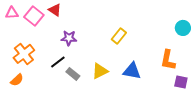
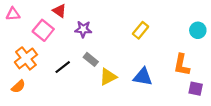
pink square: (34, 16) -> (43, 30), moved
yellow rectangle: (119, 36) -> (141, 30), moved
purple star: (69, 38) -> (83, 29), moved
gray rectangle: (73, 74) -> (91, 59), moved

